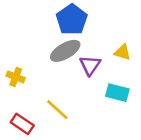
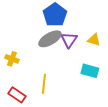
purple triangle: (90, 65) -> (69, 40), moved
yellow line: (57, 110) -> (44, 84), turned 54

